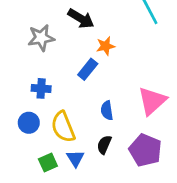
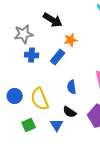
blue cross: (41, 88) -> (32, 55), moved
black semicircle: (104, 145) -> (70, 112), turned -80
blue triangle: (75, 158) -> (57, 125), moved

